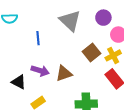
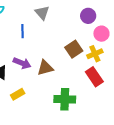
gray triangle: (70, 21) -> (42, 13), moved, size x0.7

